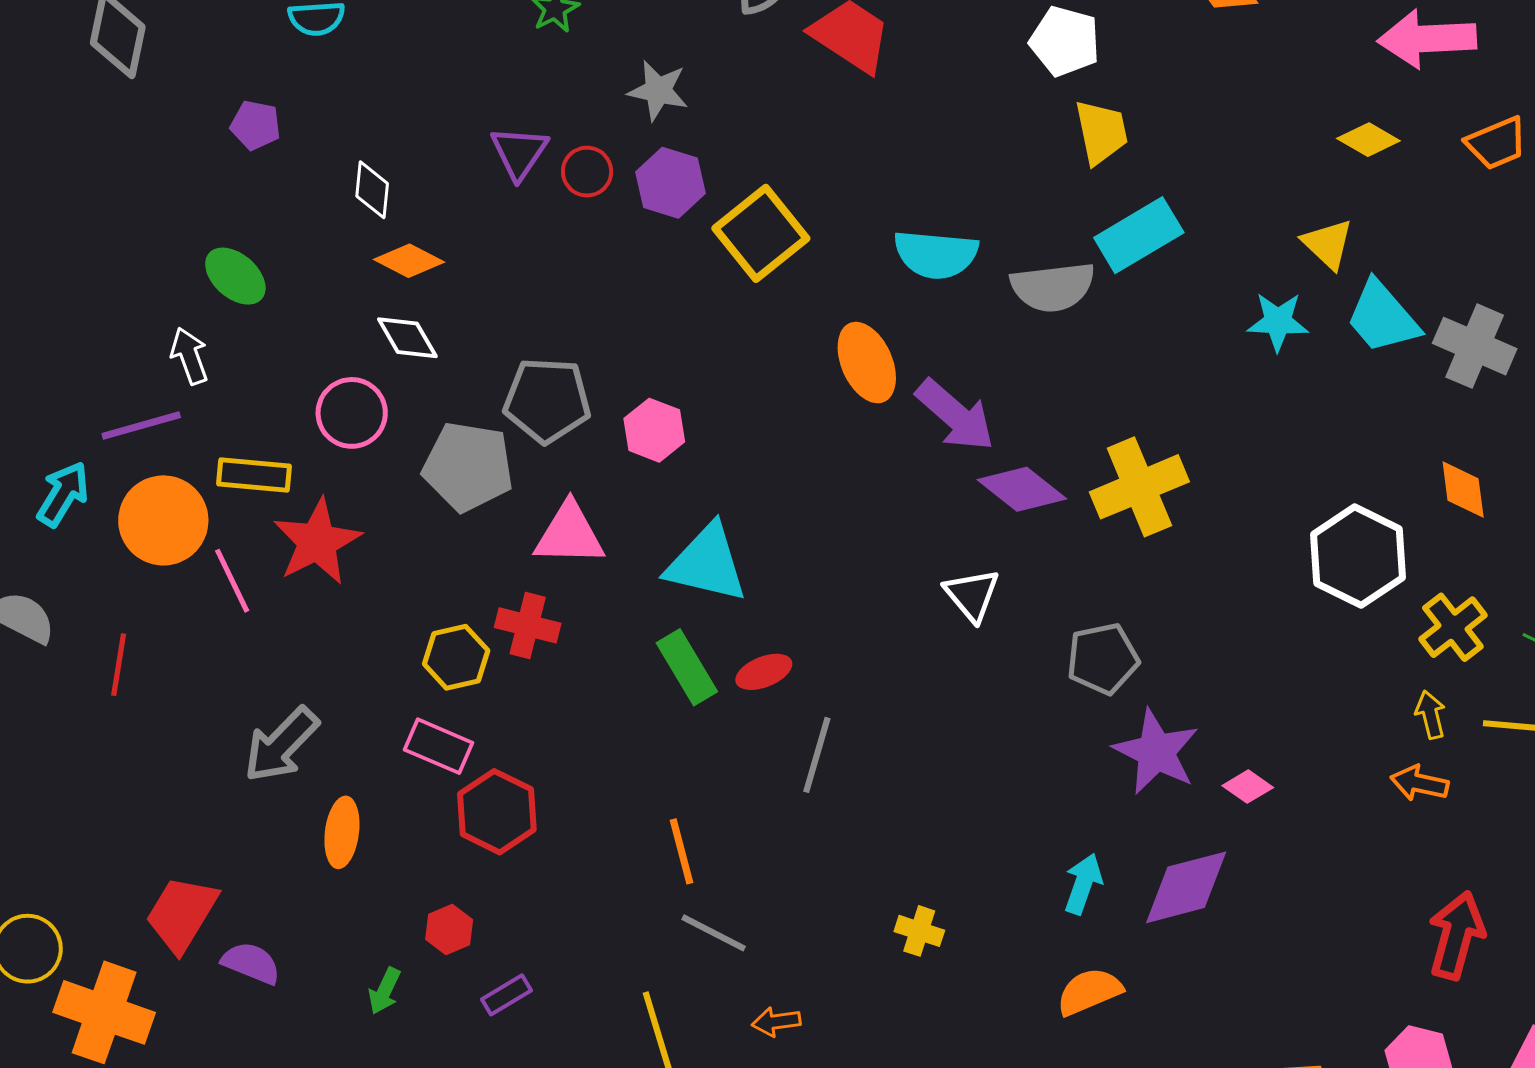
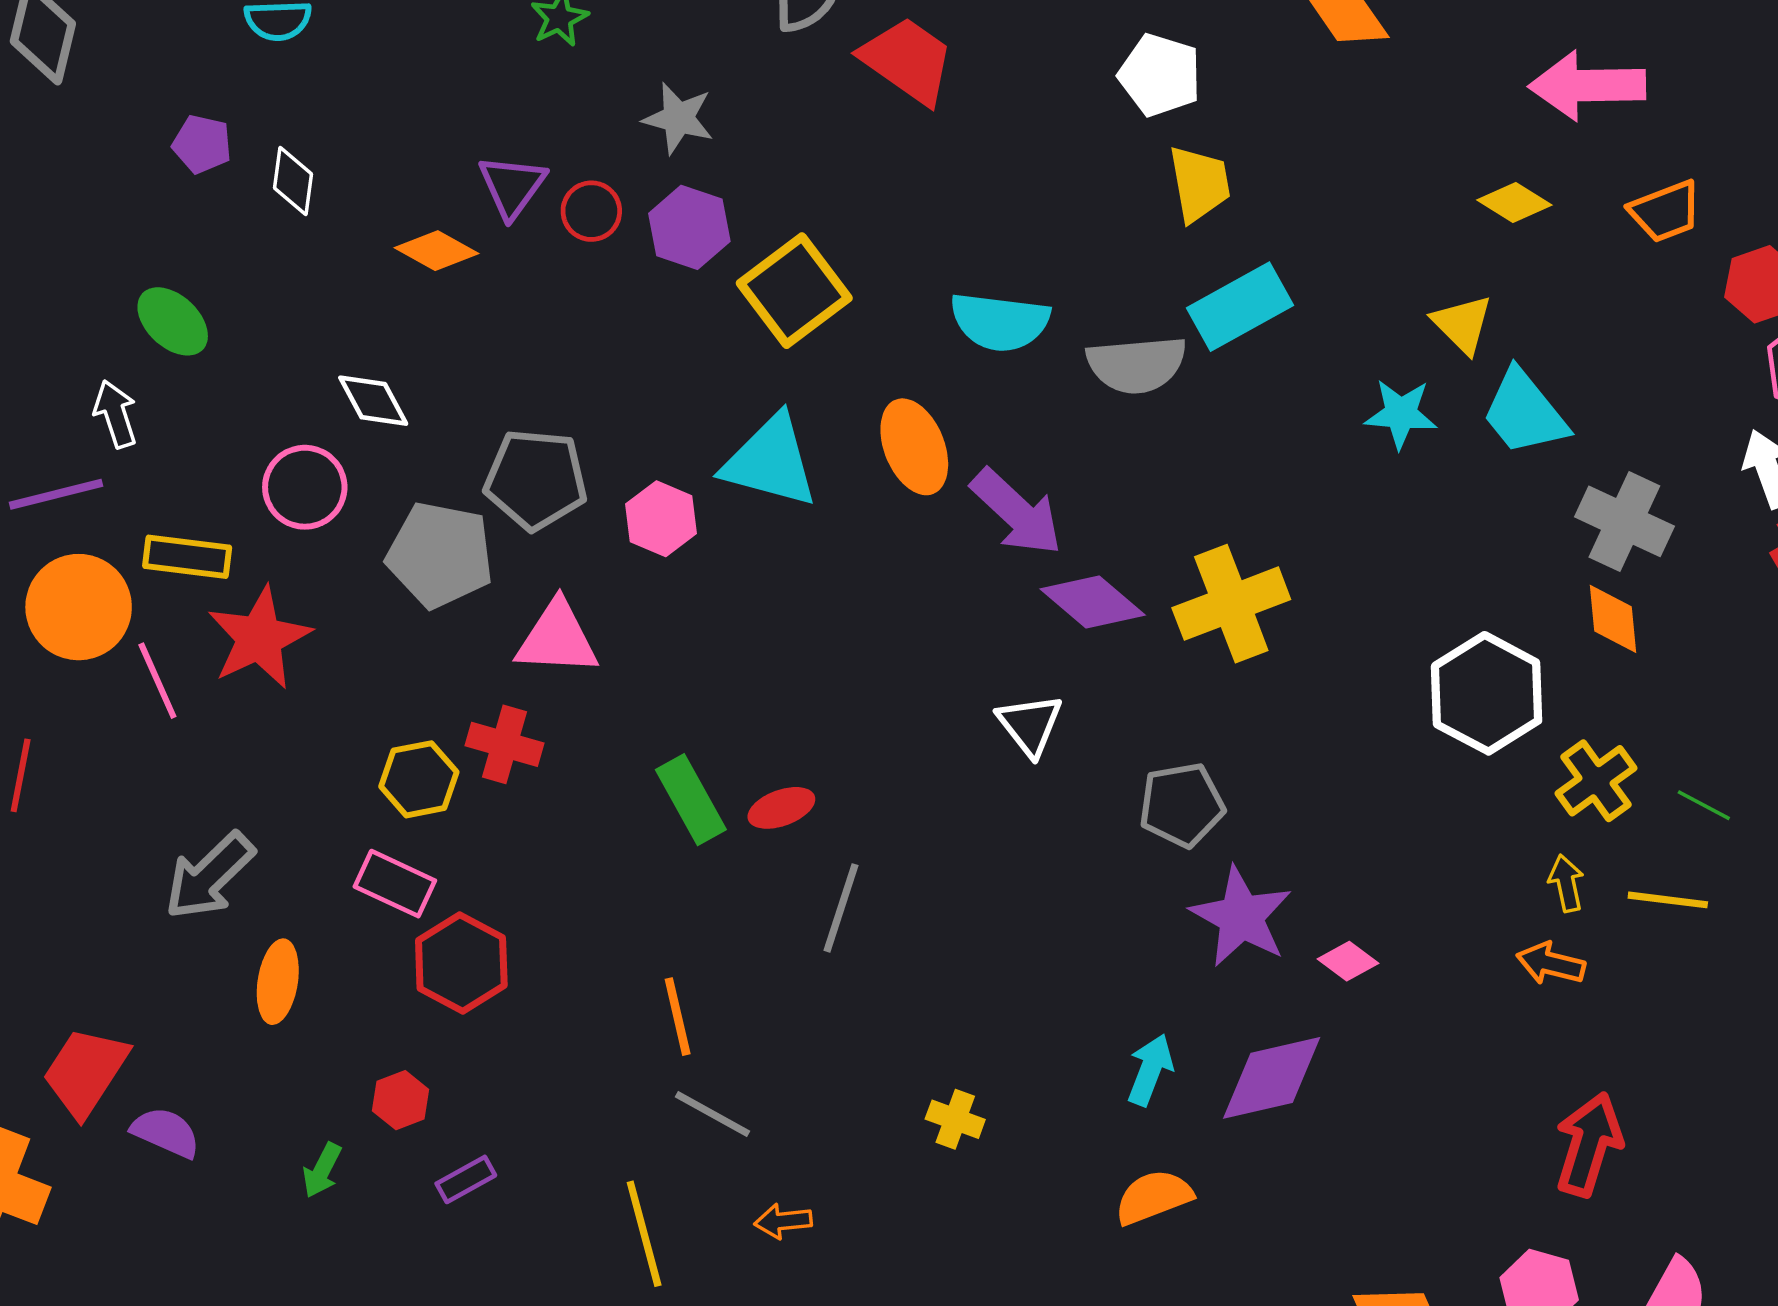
white diamond: (372, 190) -> (293, 181), moved
orange diamond: (409, 261) -> (436, 251), moved
gray cross: (1475, 346) -> (1624, 521), moved
cyan triangle: (707, 563) -> (770, 461), moved

